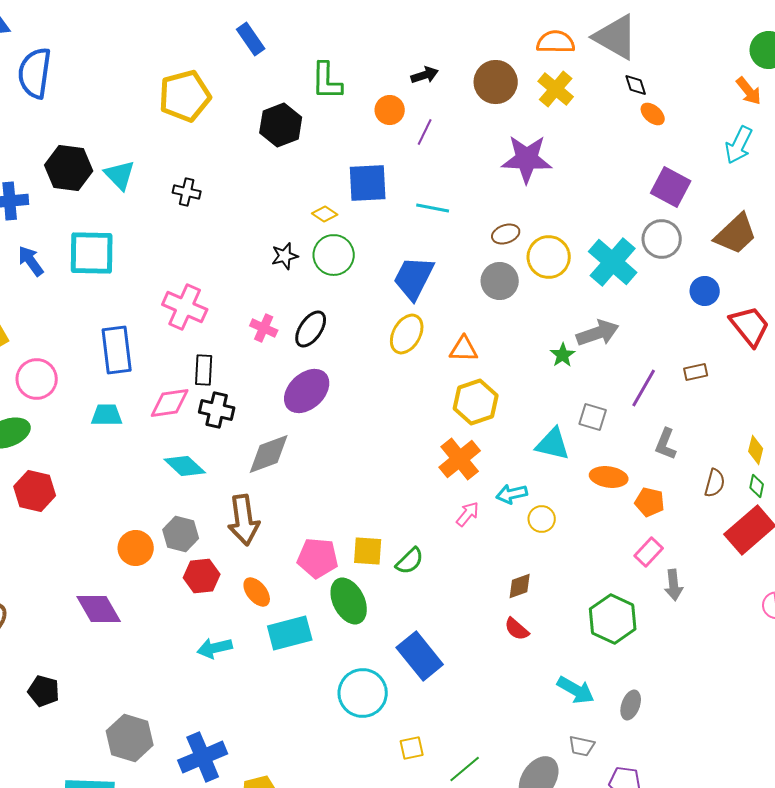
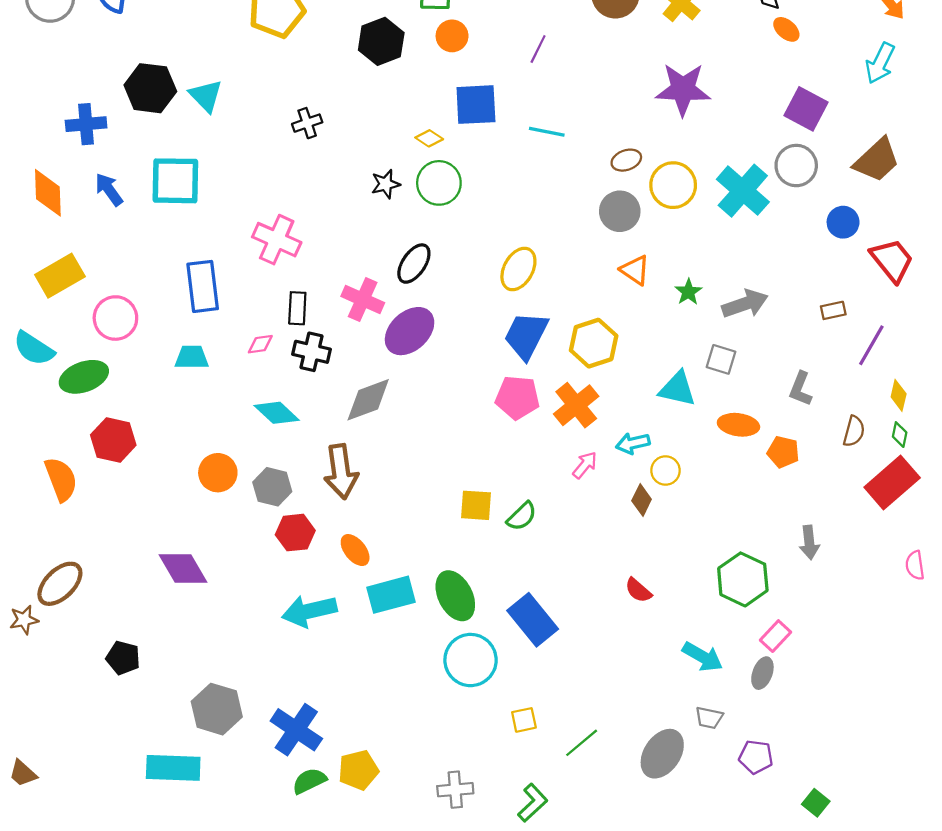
orange circle: (390, 110) -> (452, 36), moved
purple star: (527, 159) -> (683, 89), moved
black cross: (187, 192) -> (307, 123), moved, turned -32
blue trapezoid: (414, 278) -> (526, 335), moved
pink cross: (264, 328) -> (363, 300), moved, size x1.4
gray arrow: (598, 333) -> (745, 304), moved
orange triangle: (464, 349) -> (635, 270), moved, turned 32
purple line: (644, 388) -> (871, 345), moved
pink diamond: (170, 403) -> (260, 344), size x0.6
orange circle: (136, 548) -> (218, 473), moved
pink rectangle: (649, 552) -> (776, 636), moved
pink pentagon: (318, 558) -> (517, 398), moved
brown diamond: (520, 586) -> (642, 500), moved, turned -44
green ellipse: (349, 601) -> (455, 596), moved
cyan arrow: (215, 648) -> (309, 611), size x1.4
blue cross: (203, 757) -> (296, 730), turned -33

